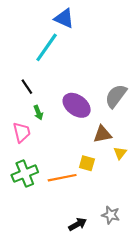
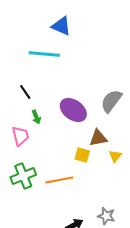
cyan line: (47, 47) -> (44, 54), turned 60
yellow square: (87, 163) -> (82, 155), moved

